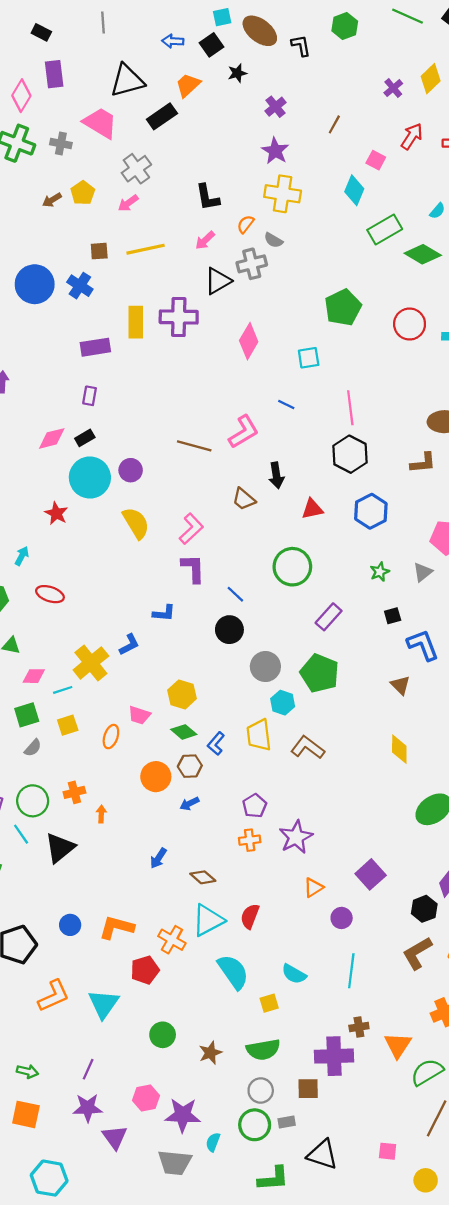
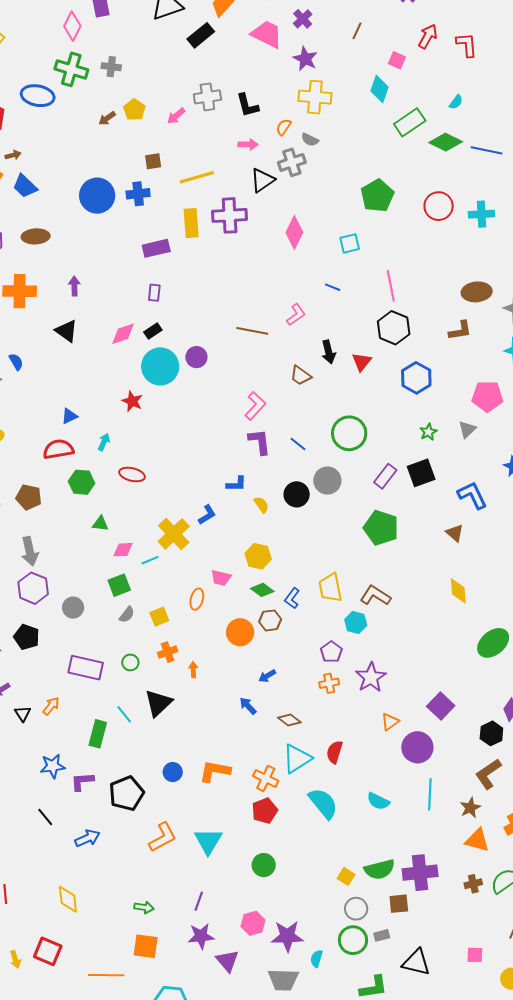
pink trapezoid: (100, 123) -> (267, 34), moved
gray cross: (136, 169) -> (207, 97), moved, turned 32
pink arrow: (205, 240) -> (248, 144), turned -132
yellow line: (146, 249) -> (197, 177), moved
blue cross: (80, 286) -> (138, 194), turned -35
pink L-shape: (244, 432) -> (296, 315), size x0.7
red triangle: (312, 509) -> (362, 362), moved, turned -35
yellow semicircle: (136, 523) -> (261, 505), moved, size x0.6
blue line: (235, 594) -> (298, 444), moved
black square: (393, 616) -> (421, 473), moved, size x1.8
gray circle: (265, 667) -> (327, 481), moved
cyan hexagon: (283, 703) -> (356, 623), moved
yellow square: (68, 725) -> (159, 617), moved
green circle: (33, 801) -> (130, 662), size x0.6
blue arrow: (189, 804) -> (267, 676), moved
cyan line: (21, 834) -> (124, 714), moved
blue arrow: (158, 858) -> (248, 706), turned 108
purple circle: (342, 918) -> (417, 747), size x1.6
red pentagon: (145, 970) -> (265, 811), moved
yellow square: (269, 1003) -> (346, 876), moved, turned -36
brown cross: (359, 1027) -> (473, 884), moved
orange triangle: (398, 1045) -> (477, 840), moved, turned -44
green semicircle: (263, 1050) -> (380, 869), moved
brown star: (210, 1053) -> (470, 808), moved

